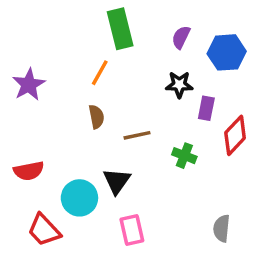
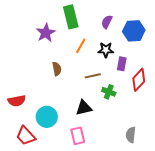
orange line: (100, 73) -> (81, 46), moved
purple star: (29, 85) -> (46, 33), moved
brown line: (137, 135) -> (93, 76), moved
black triangle: (117, 181) -> (84, 108), moved, turned 42

